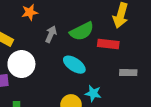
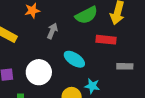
green semicircle: (82, 31) -> (86, 15), moved
white circle: (21, 64) -> (39, 72), moved

